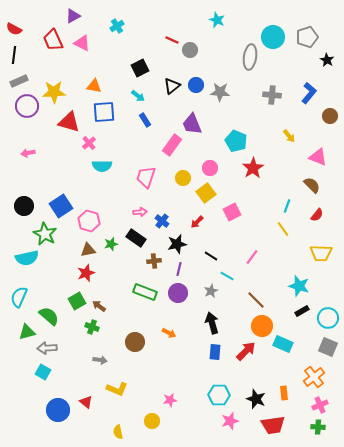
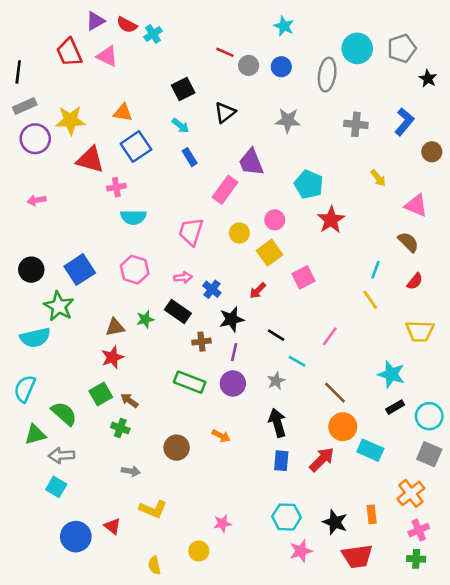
red semicircle: (14, 29) -> (127, 25), moved
blue circle: (196, 85) -> (281, 67), moved
blue square: (104, 112) -> (136, 147), turned -30
pink cross: (89, 143) -> (116, 187), turned 32
pink hexagon: (89, 221) -> (135, 270), moved

